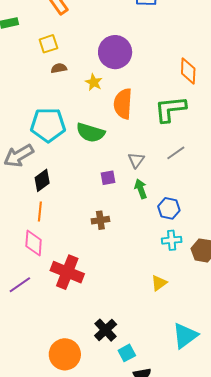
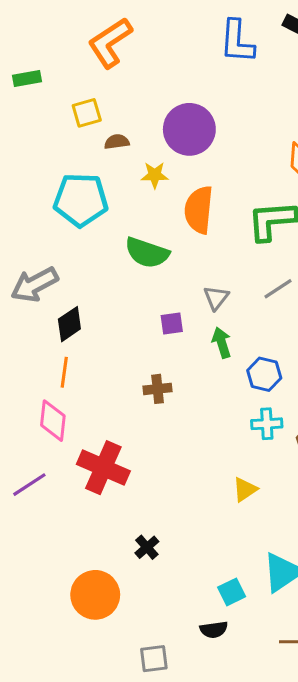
brown semicircle: (59, 68) -> (117, 142), moved
yellow star: (94, 82) -> (155, 175), turned -30
cyan pentagon: (48, 125) -> (81, 200), moved
black cross: (106, 330) -> (147, 547), moved, size x0.7
cyan square: (127, 353) -> (232, 592), moved

